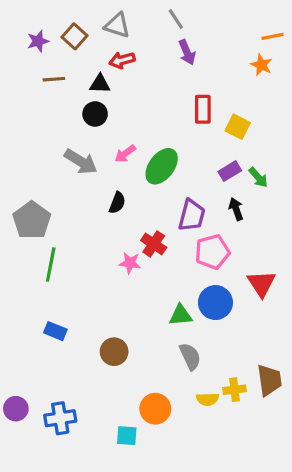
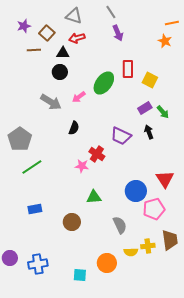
brown square: (74, 36) -> (47, 33), moved
green ellipse: (162, 166) -> (104, 83), moved
purple trapezoid: (192, 215) -> (121, 136), turned 100
pink pentagon: (212, 252) -> (154, 209), moved
green line: (51, 265) -> (32, 167), turned 45
green triangle: (181, 315) -> (94, 197), moved
blue rectangle: (55, 331) -> (35, 209), turned -32
orange circle: (155, 409) -> (107, 263), moved

